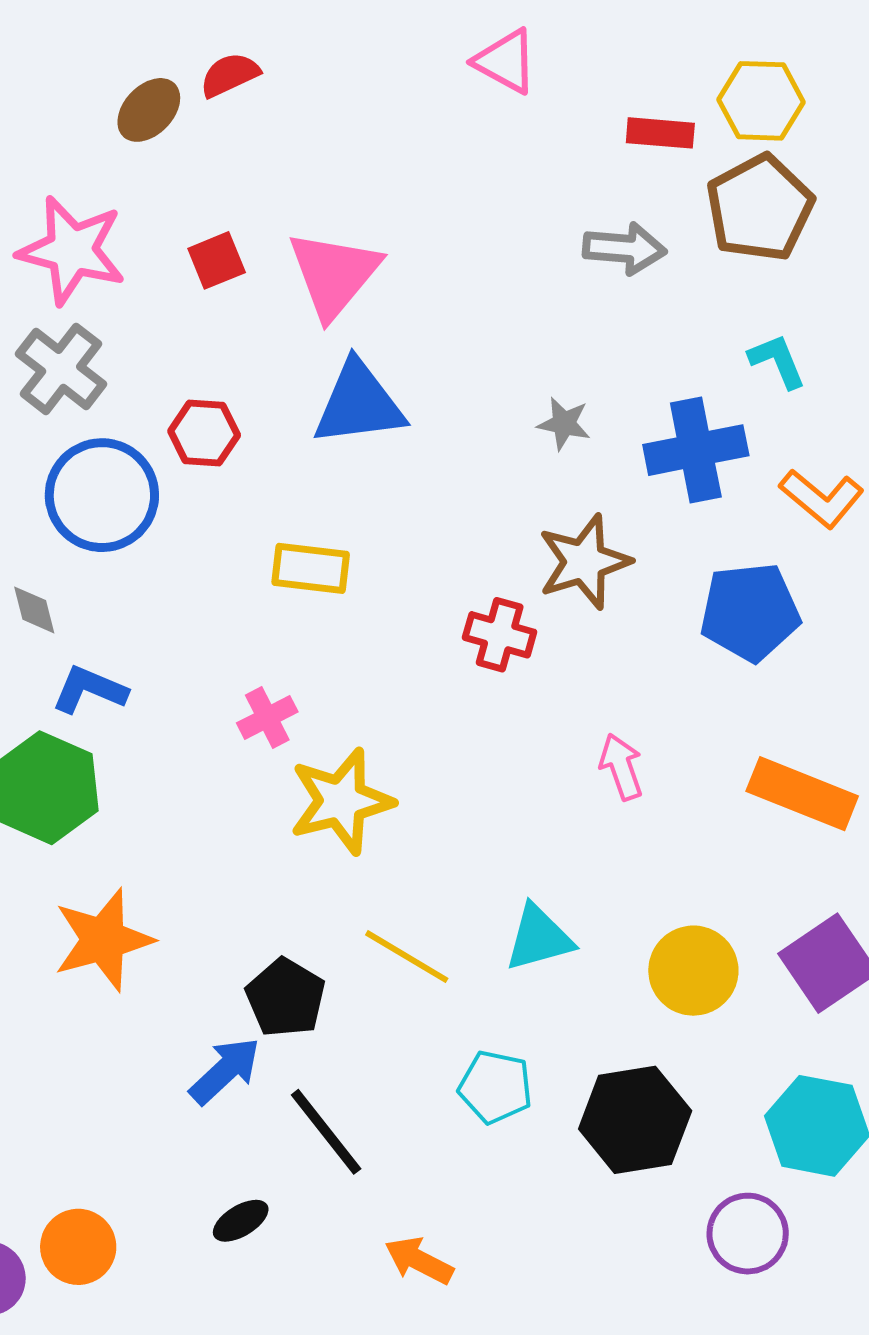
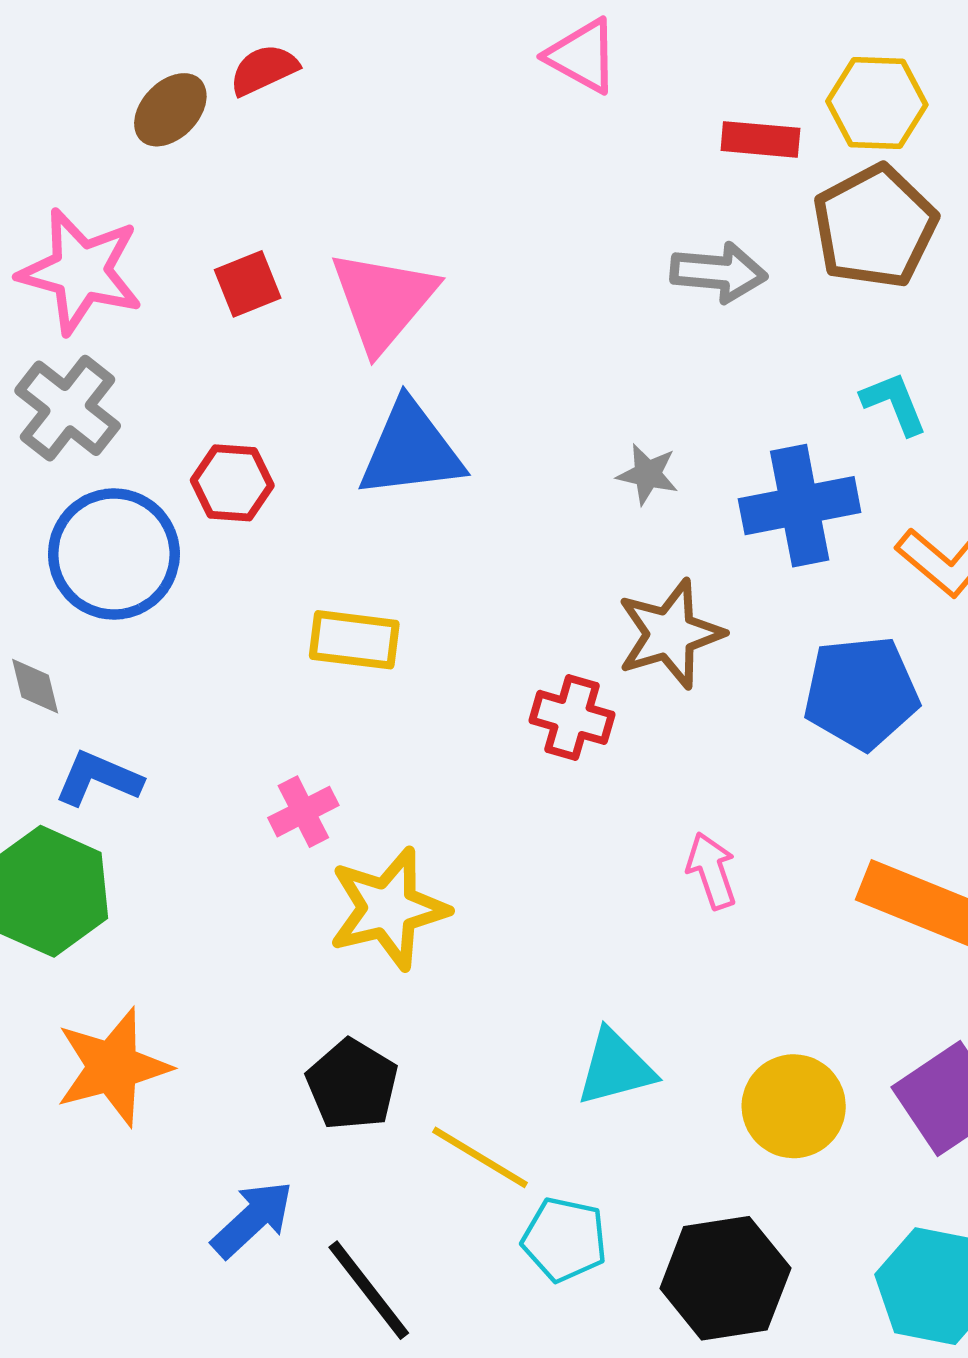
yellow line: (407, 957) -> (480, 1157), moved
black pentagon: (286, 998) -> (352, 1085), moved

